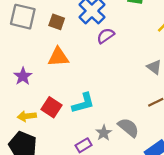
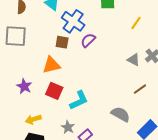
brown square: (57, 22) -> (62, 42), moved
red square: (52, 107) -> (54, 91), moved
gray star: (104, 133) -> (68, 127), moved

